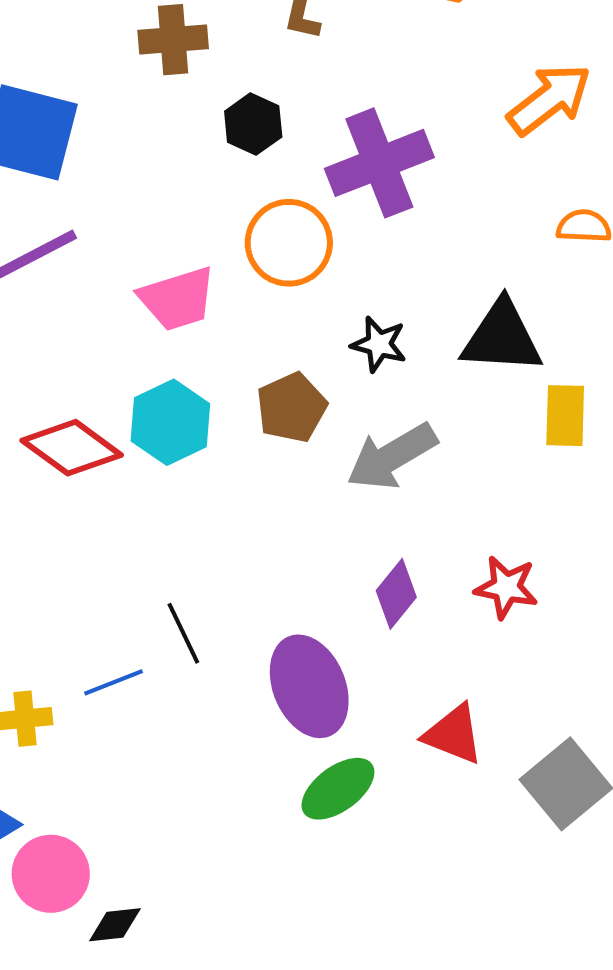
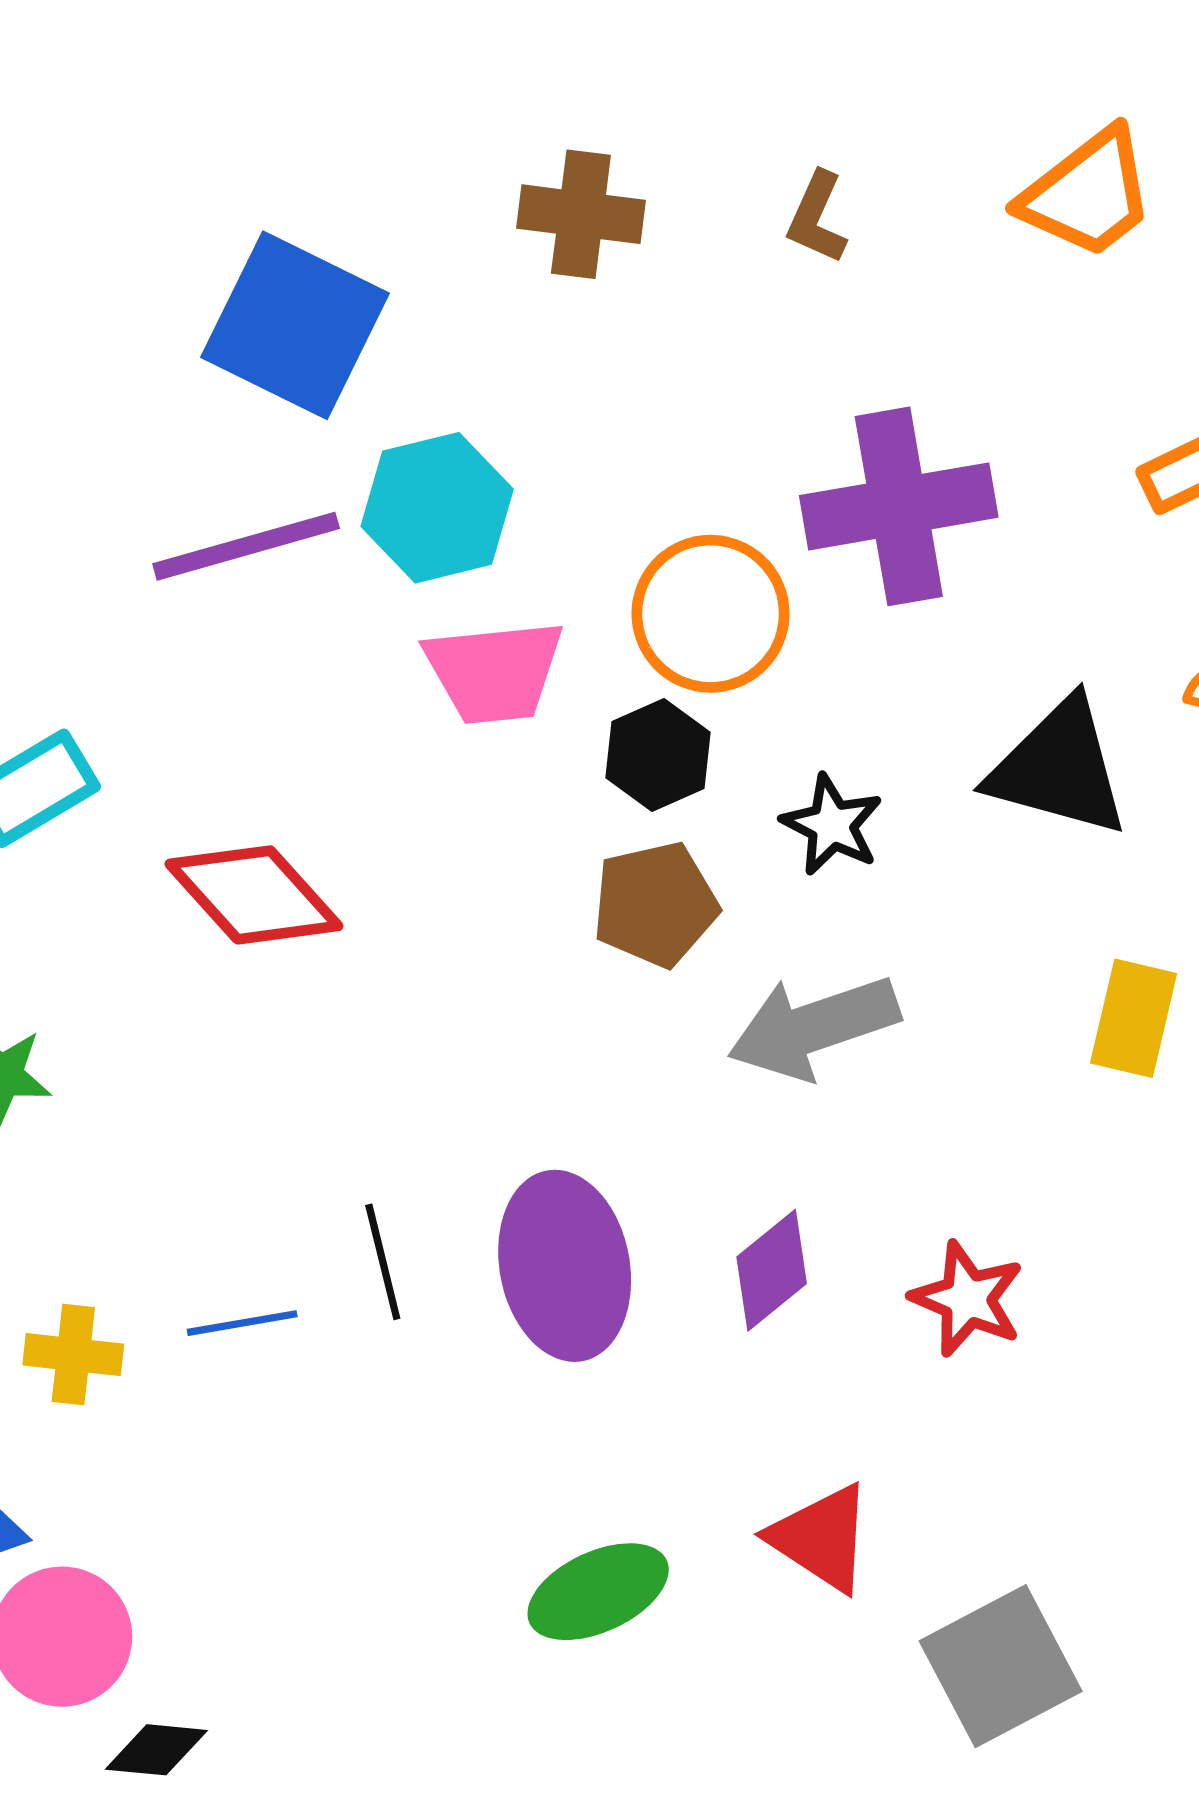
black hexagon: (253, 124) -> (658, 755), moved
black triangle: (502, 337) -> (1059, 768), moved
cyan hexagon: (170, 422) -> (437, 508), moved
purple ellipse: (309, 686) -> (565, 1266), moved

